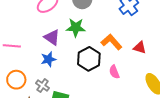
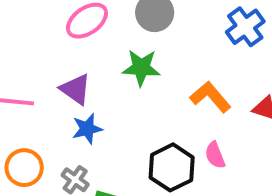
purple triangle: (52, 37) -> (75, 89), moved
black hexagon: (89, 59) -> (172, 167), moved

